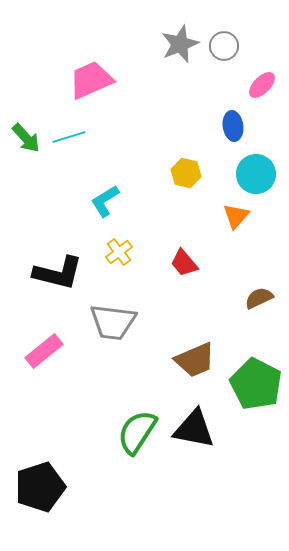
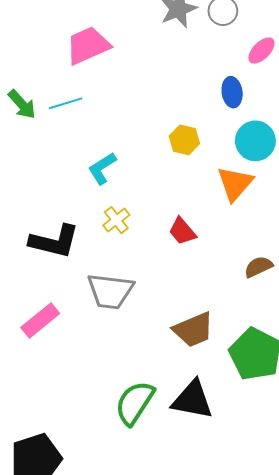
orange triangle: (236, 216) -> (235, 184), size x1.4

